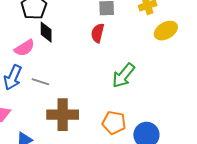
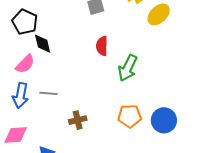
red semicircle: (98, 33) -> (102, 46), moved
brown cross: (63, 115) -> (78, 120), size x0.6

